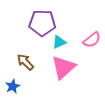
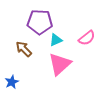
brown arrow: (25, 62) -> (24, 49), moved

